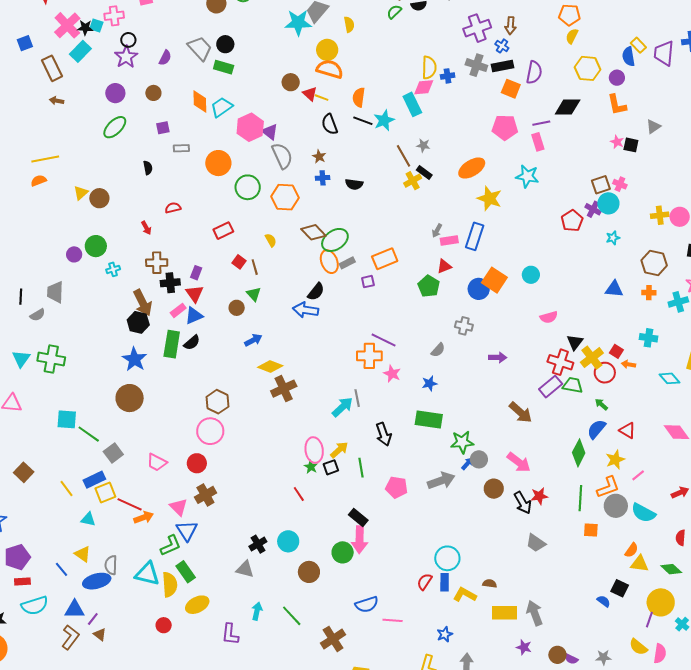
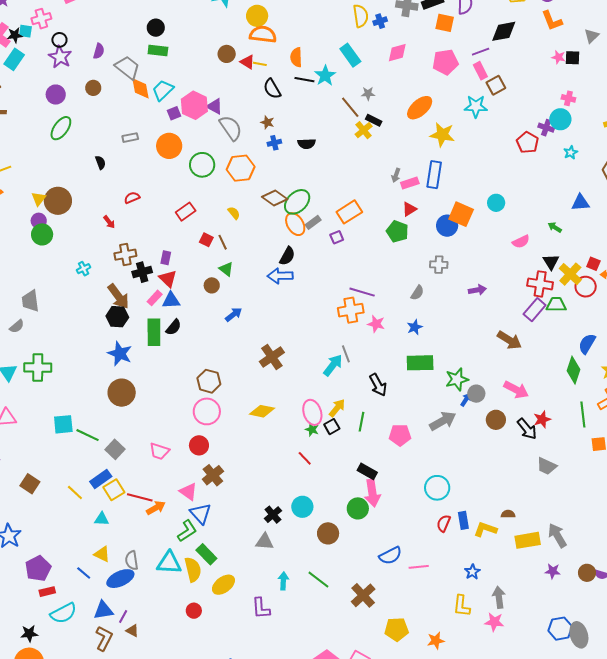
gray trapezoid: (200, 48) -> (127, 68), moved
pink diamond: (424, 87) -> (397, 53), moved
purple square: (163, 128) -> (174, 113), moved
brown square: (601, 185) -> (496, 85), moved
brown circle: (99, 198) -> (58, 201), size x1.4
green circle: (96, 246) -> (42, 234), moved
purple circle: (74, 254) -> (39, 221), moved
blue triangle: (194, 316) -> (171, 300), turned 30
yellow diamond: (270, 366) -> (262, 411), moved
green arrow: (601, 404) -> (555, 227), moved
green line: (361, 468) -> (361, 422), turned 30
cyan circle: (447, 558) -> (437, 488), moved

